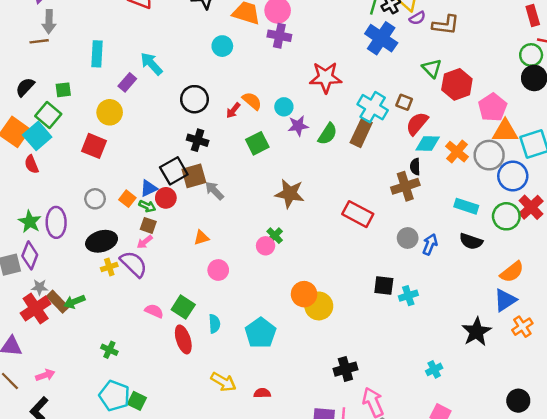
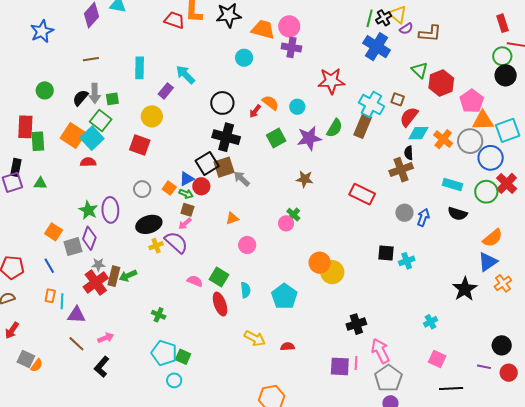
gray arrow: (49, 22) -> (95, 93), moved
purple star: (298, 126) -> (309, 138), moved, size x1.4
black cross: (198, 140) -> (226, 137), size x1.5
red semicircle: (32, 164) -> (88, 162), turned 112
brown star: (290, 194) -> (305, 179), size x0.7
brown rectangle: (58, 302) -> (114, 276), turned 60

